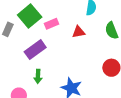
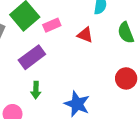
red triangle: (79, 32) -> (85, 35), turned 32

